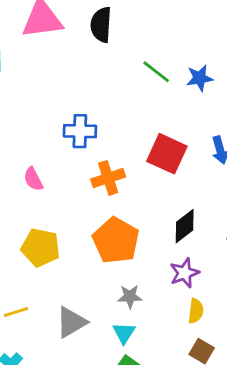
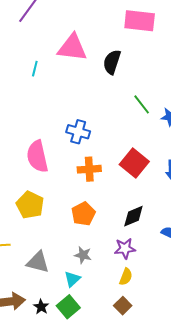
pink semicircle: (33, 179) -> (37, 156), size x1.8
orange pentagon: (116, 241) -> (83, 214), size x0.7
gray triangle: (71, 322) -> (38, 262), turned 30

